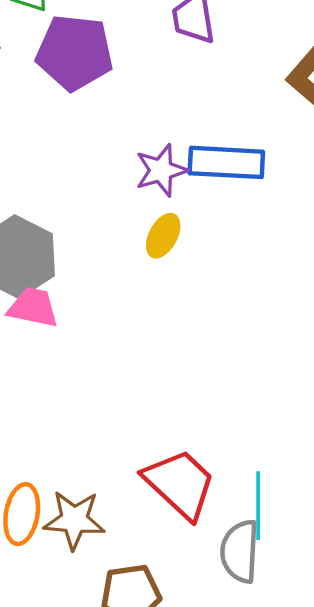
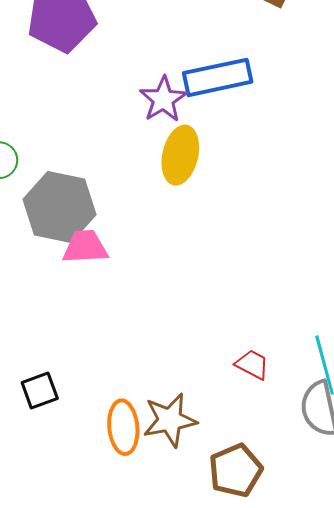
yellow ellipse: (163, 236) -> (180, 155), size x1.4
red trapezoid: (180, 484) -> (252, 364), size x0.5

